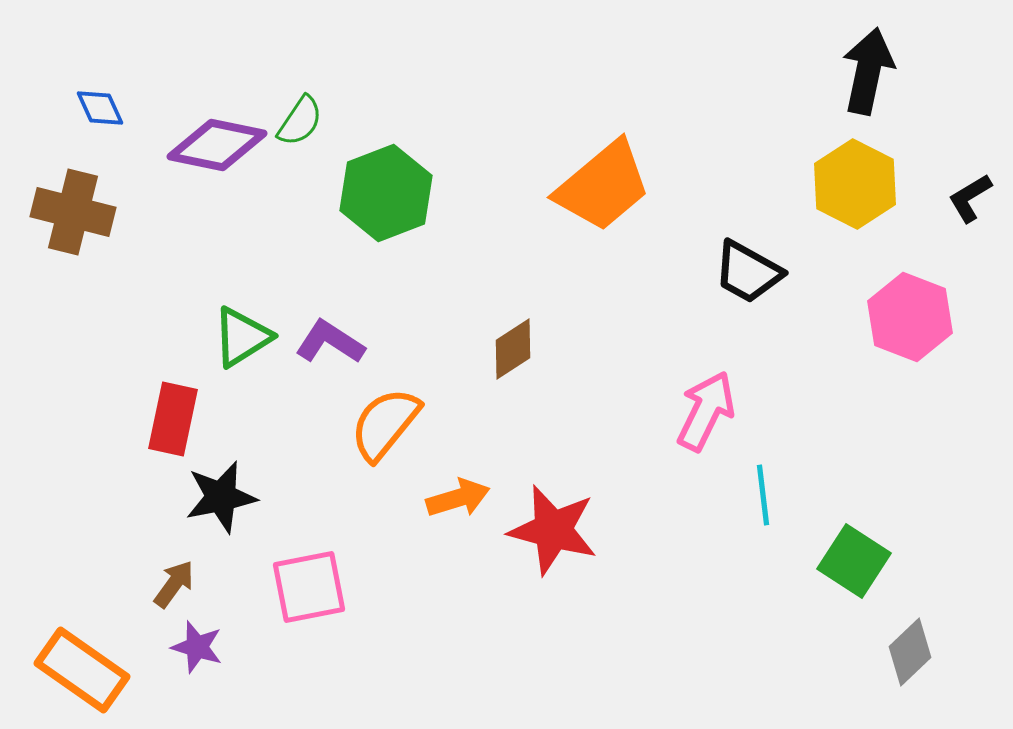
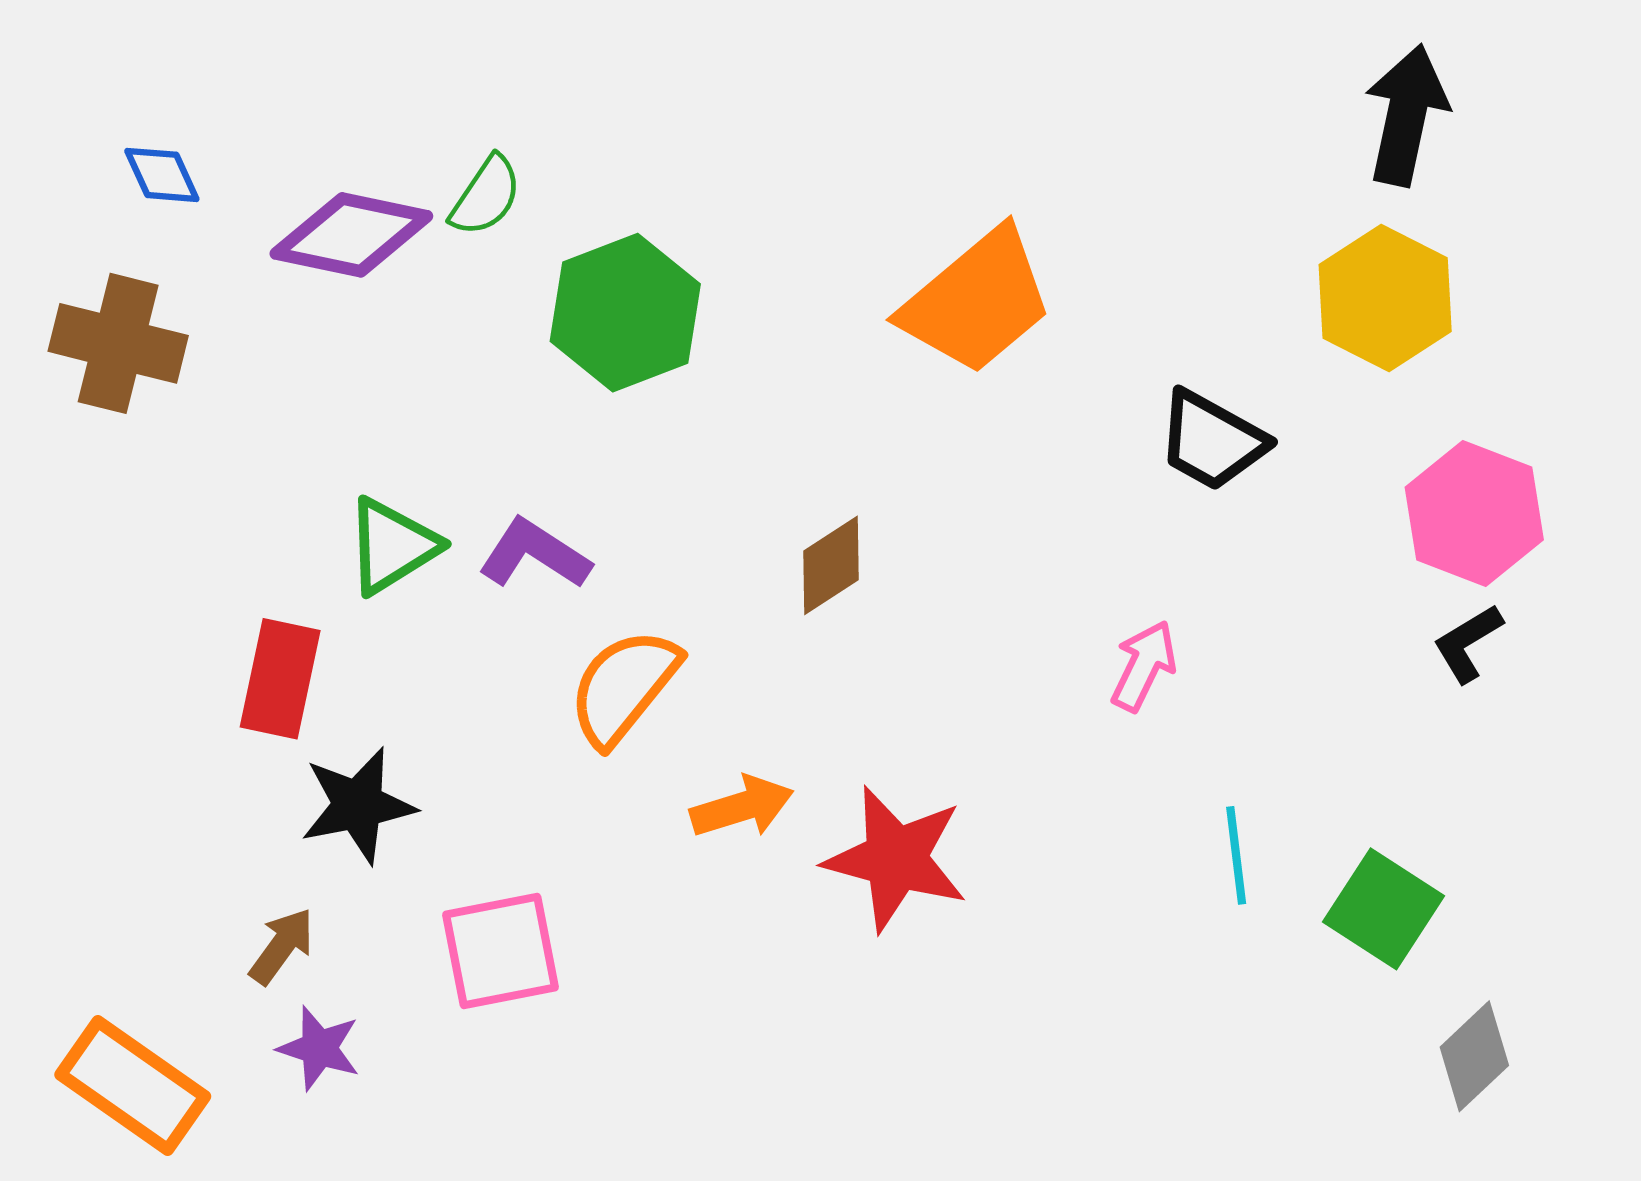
black L-shape: (970, 198) -> (1468, 643), moved
pink arrow: (706, 411) -> (1144, 666), size x0.7
cyan line: (763, 495) -> (1236, 855), moved

